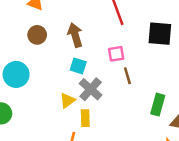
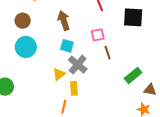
brown circle: (37, 35) -> (23, 21), moved
cyan circle: (16, 74) -> (26, 47), moved
green rectangle: (158, 105) -> (133, 75), turned 36

